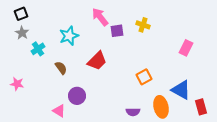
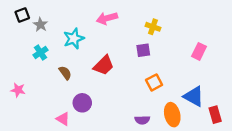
pink arrow: (100, 17) -> (107, 18), turned -66
purple square: (117, 31) -> (143, 50), moved
gray star: (22, 33) -> (40, 25), moved

